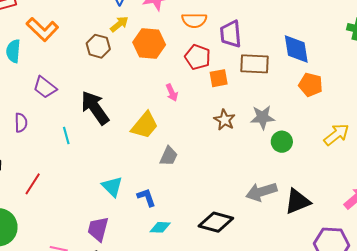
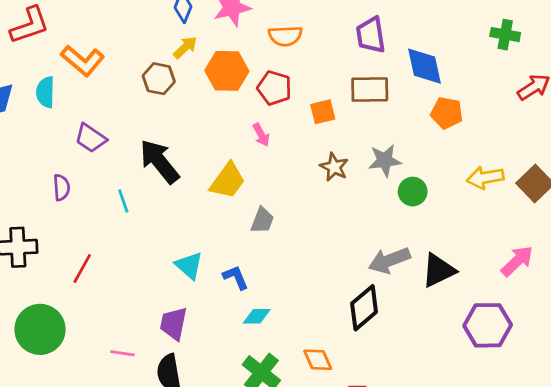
purple trapezoid: (231, 34) -> (371, 35), moved
red pentagon: (198, 57) -> (274, 88), moved
yellow arrow: (336, 135) -> (485, 178), turned -148
black diamond: (216, 222) -> (364, 308), moved, turned -52

